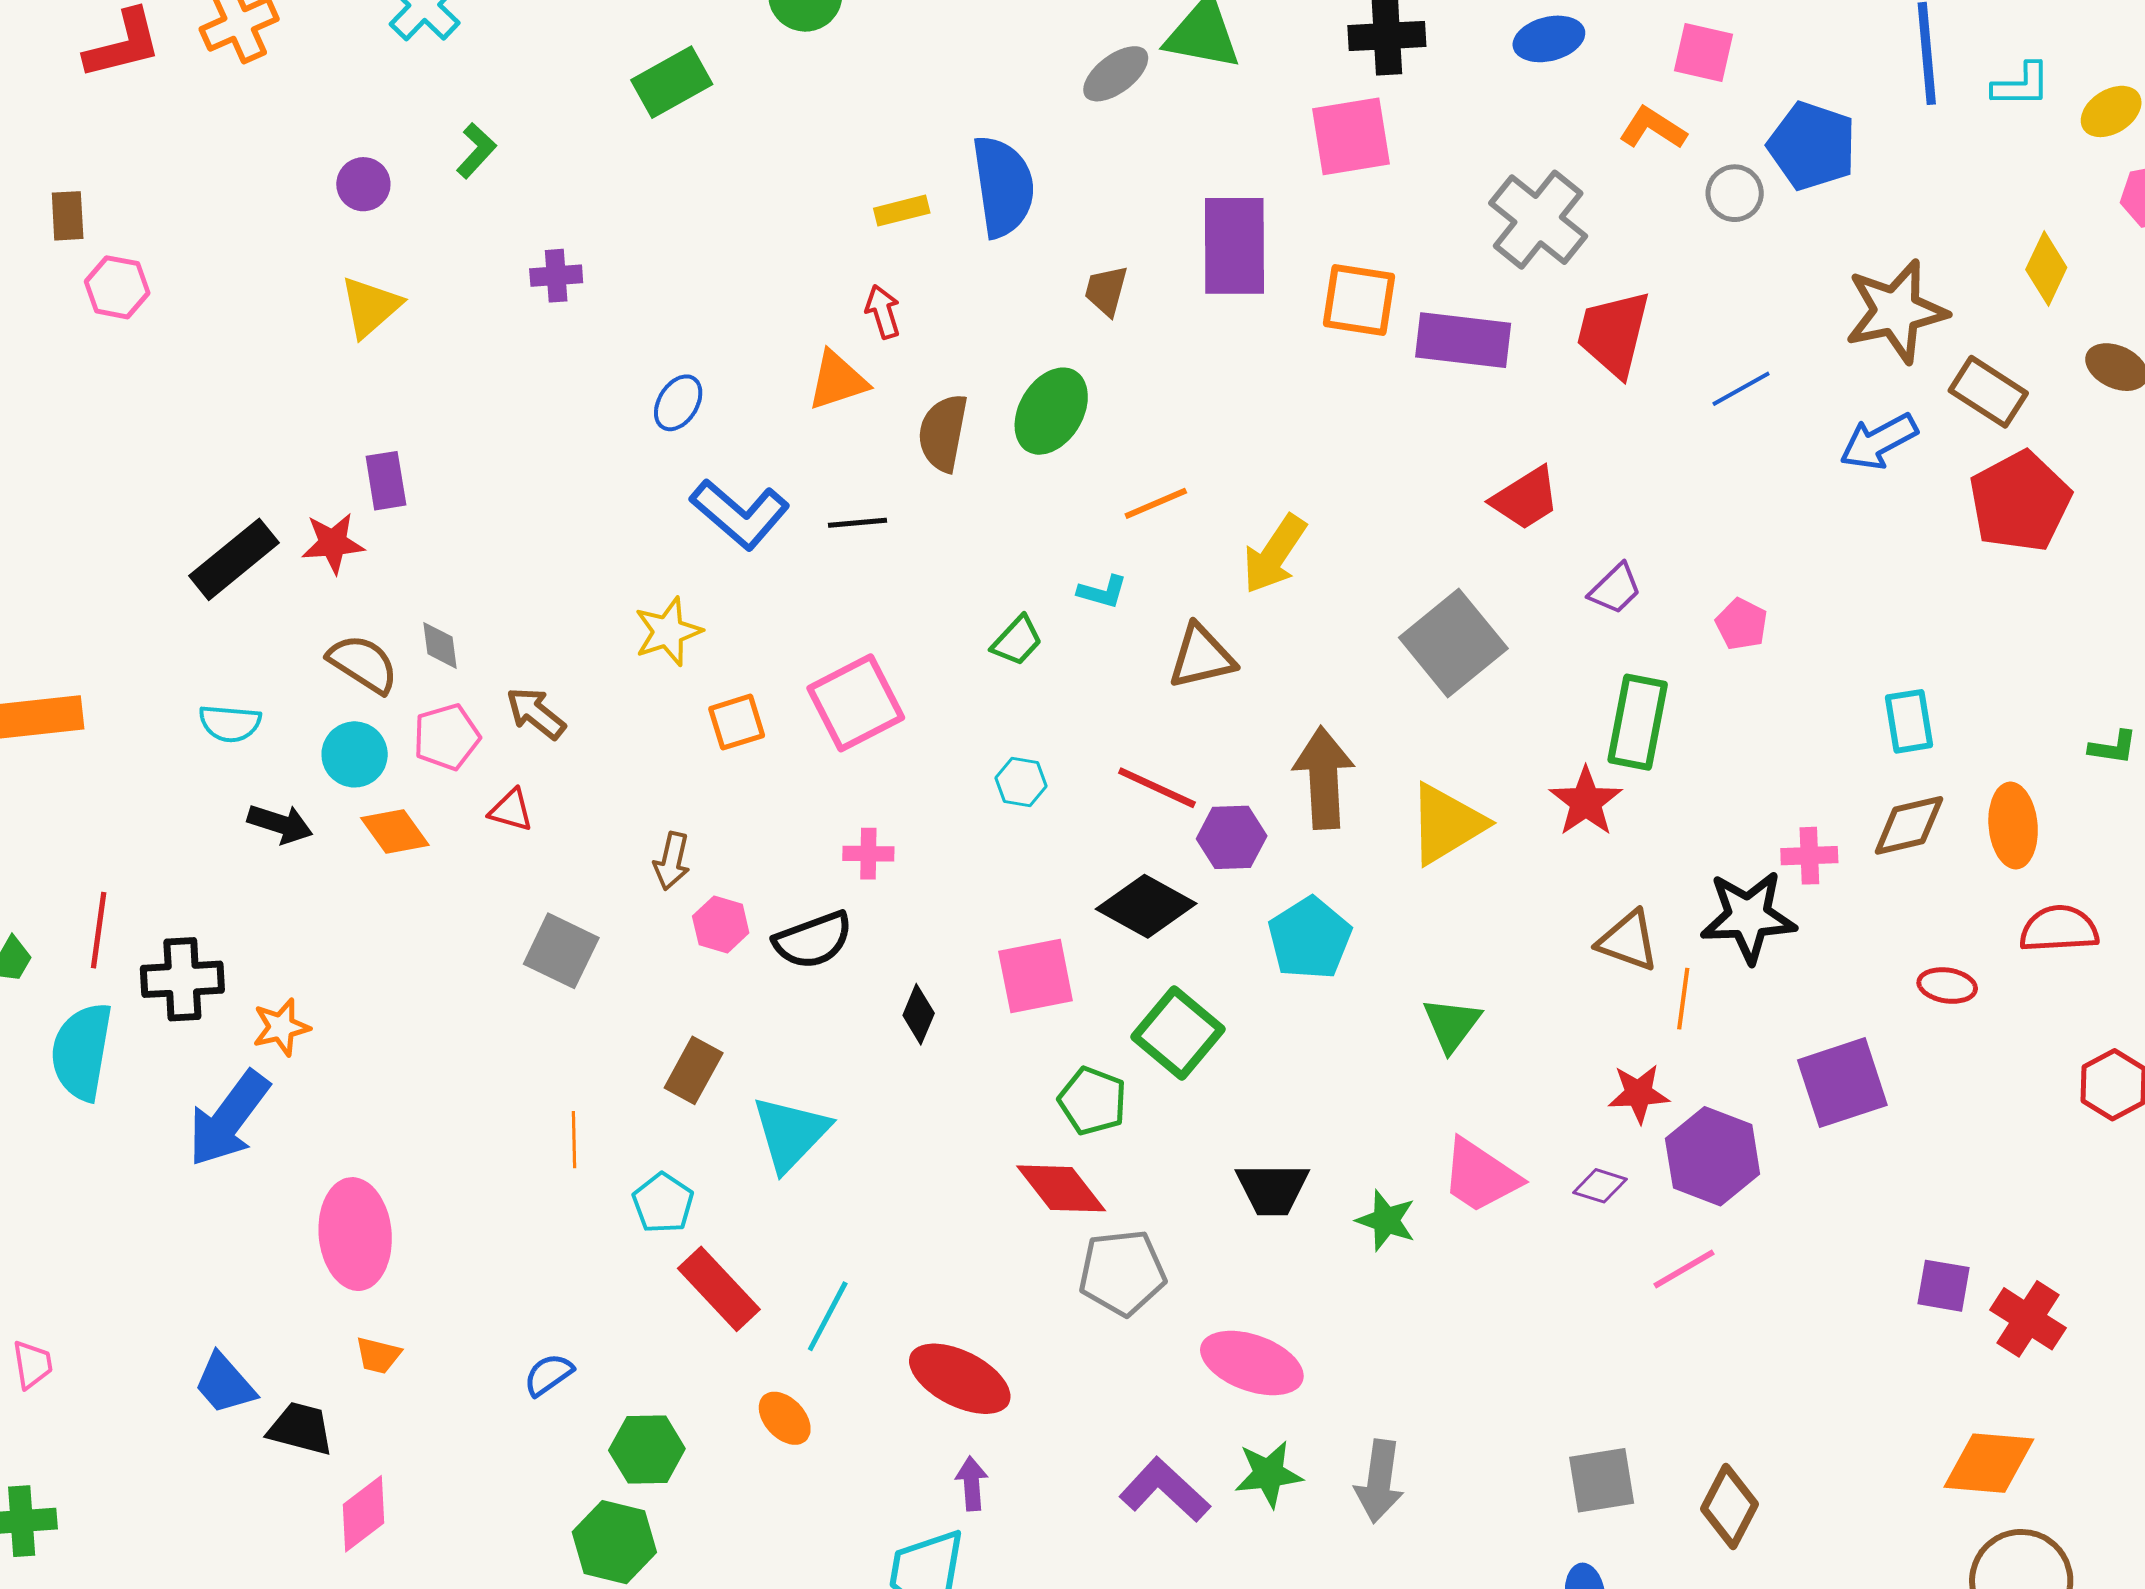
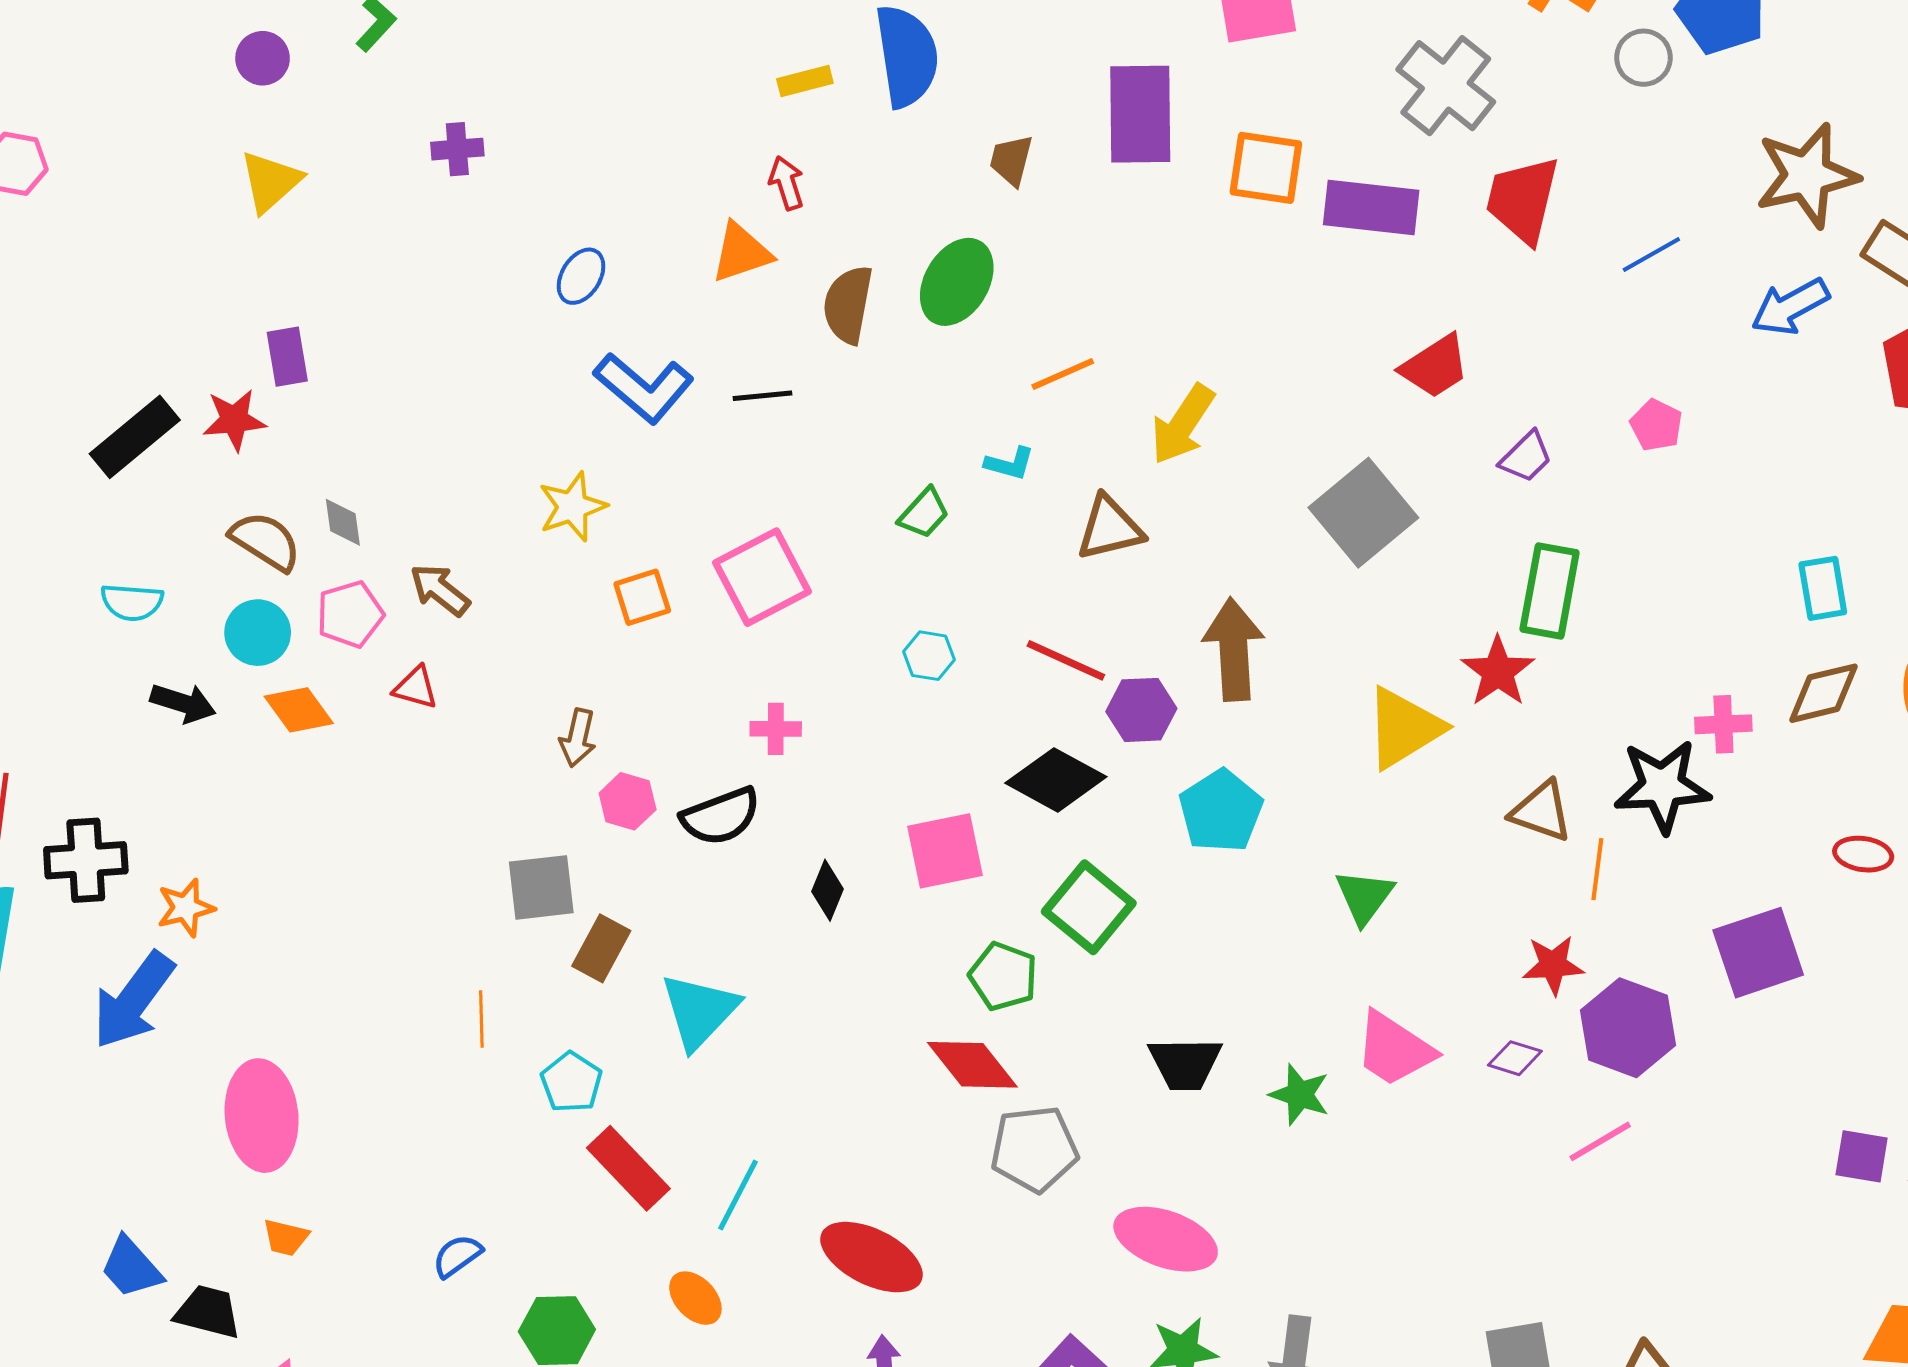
pink pentagon: (1742, 624) -> (1656, 425), moved
yellow triangle: (1446, 824) -> (1404, 728), moved
gray square: (561, 951) -> (541, 887), moved, turned -32

